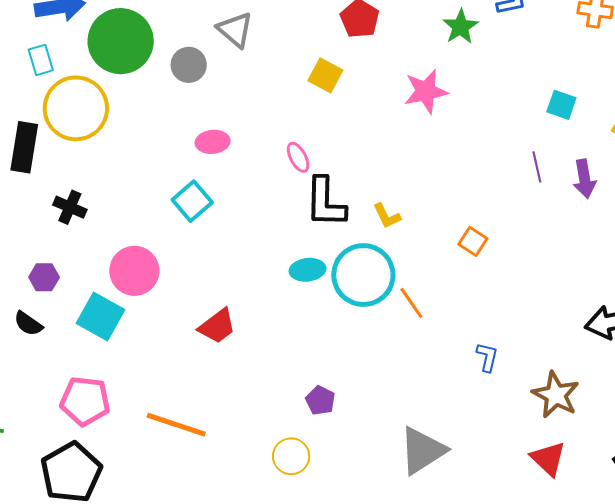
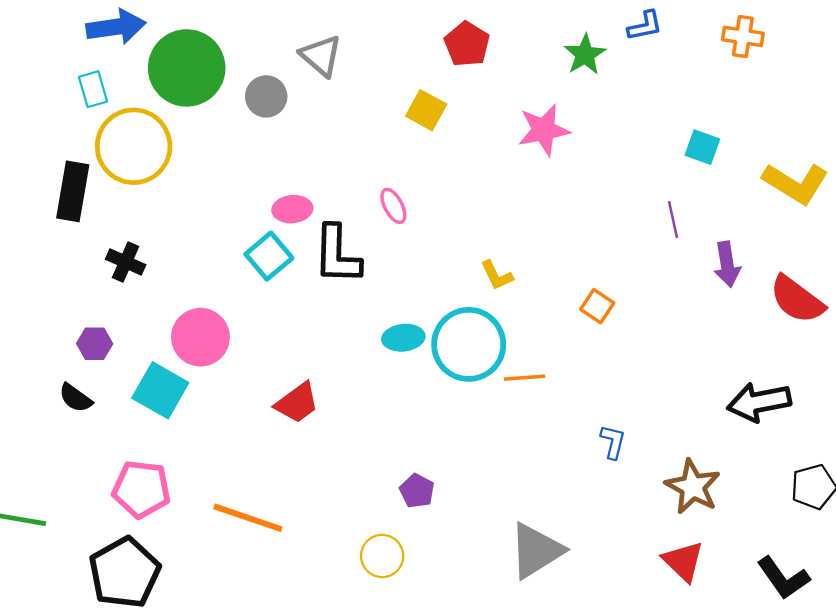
pink ellipse: (213, 142) -> (292, 209), moved
purple arrow: (584, 179) -> (727, 264), moved
black L-shape: (325, 202) -> (337, 255), moved
orange line: (411, 303) -> (525, 378), turned -60

